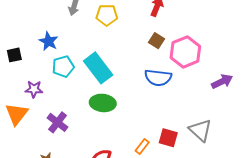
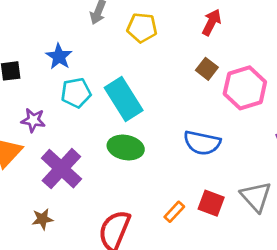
blue semicircle: (158, 78) -> (202, 143), moved
purple cross: (58, 122) -> (61, 169), size x1.4

